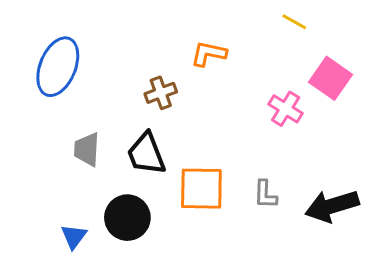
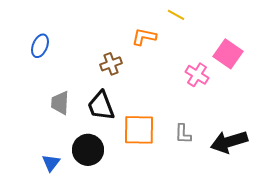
yellow line: (294, 22) -> (176, 15), moved
blue ellipse: (58, 67) -> (40, 46), size x0.6

